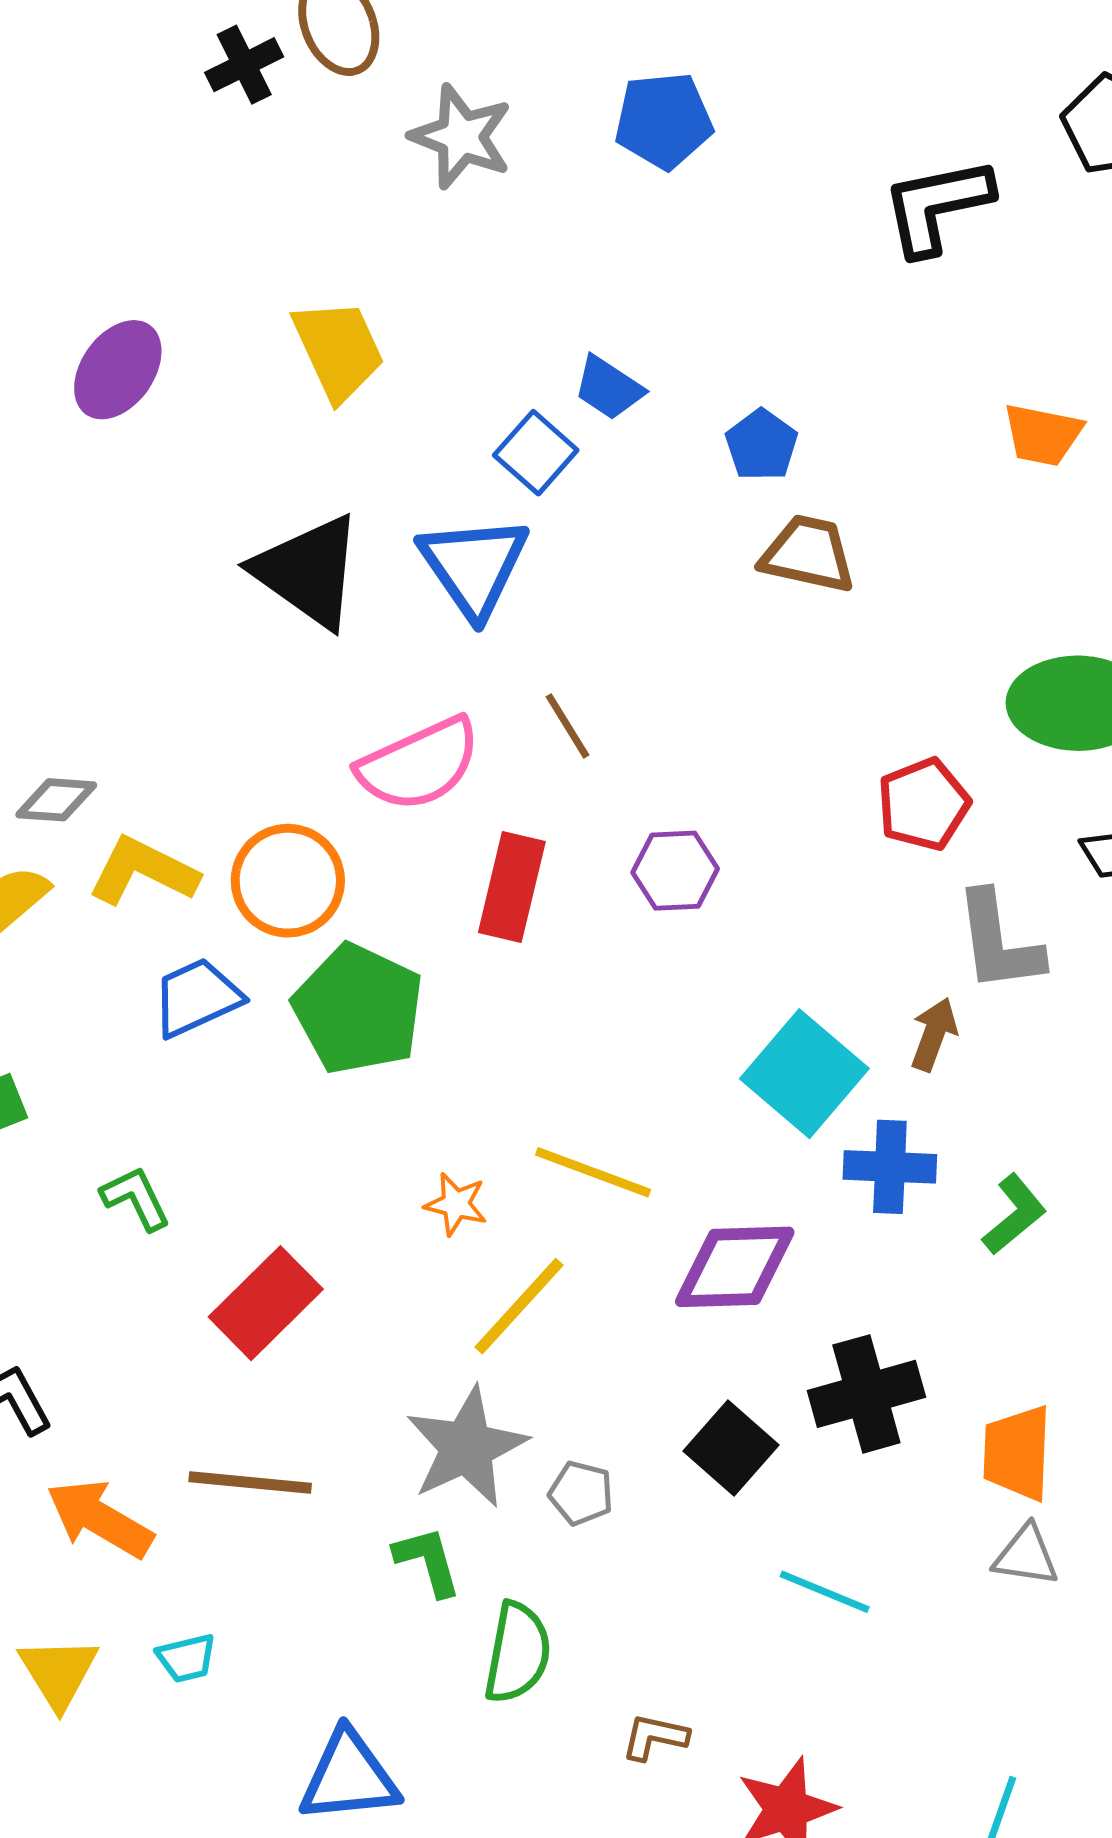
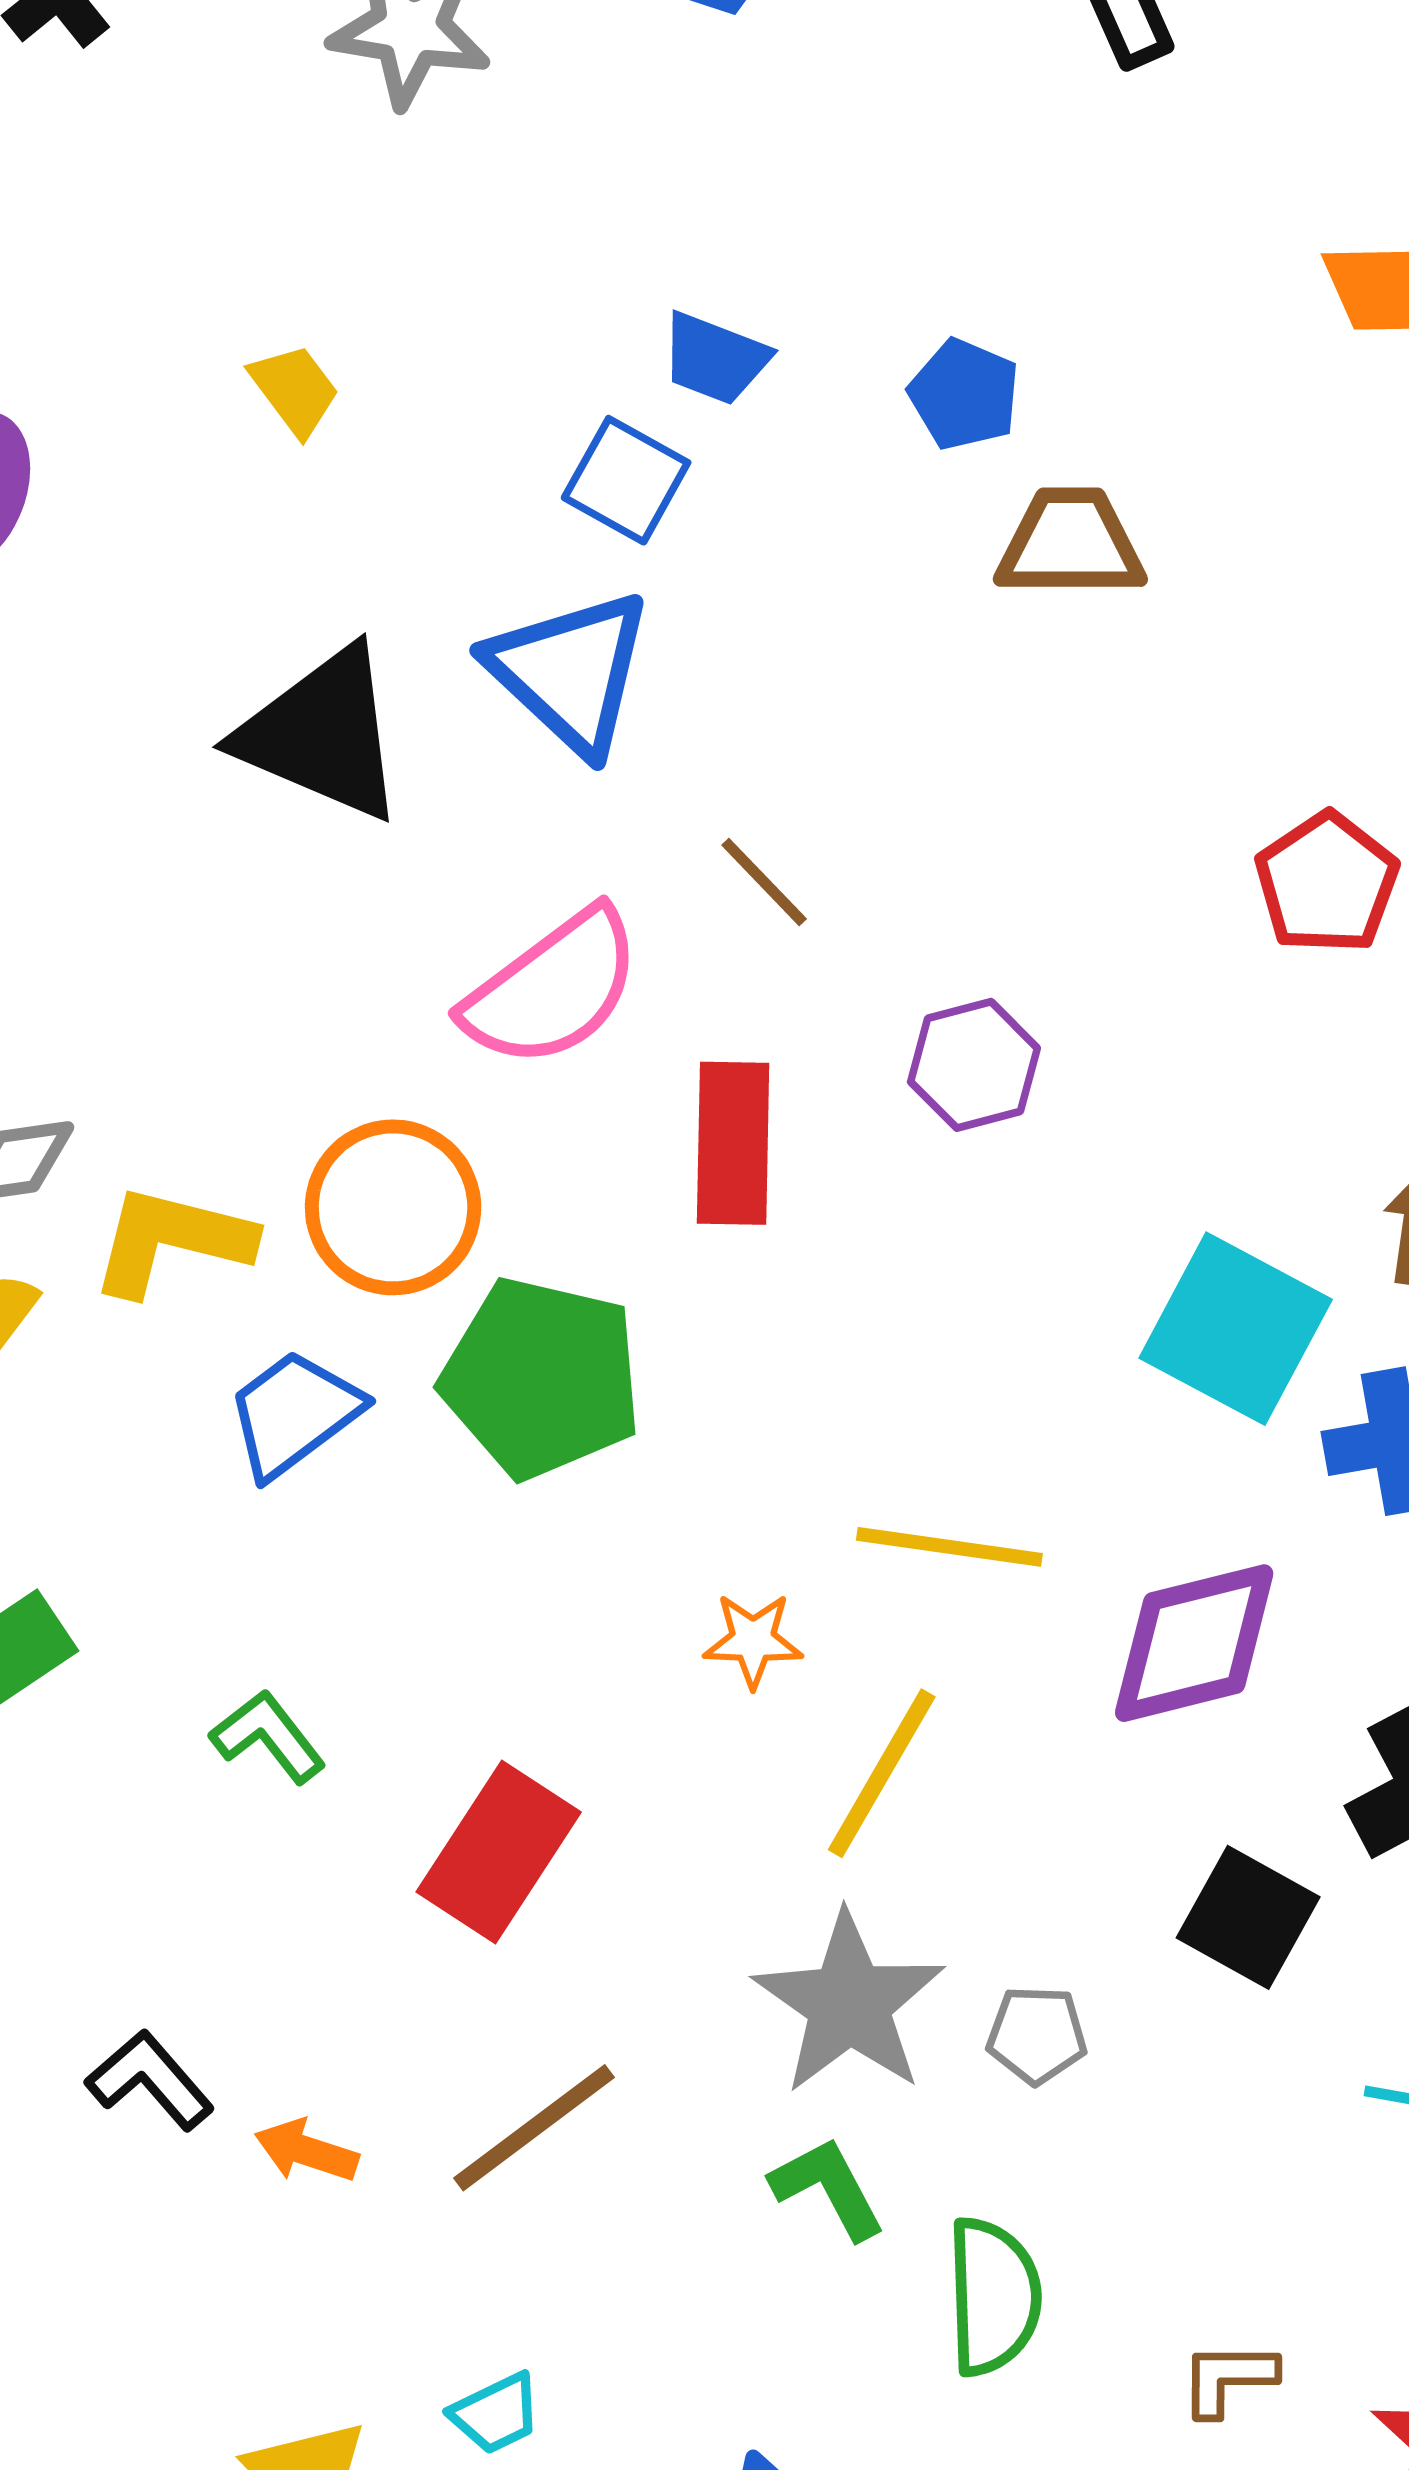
yellow trapezoid: (338, 350) -> (295, 390), size x0.6
brown line: (250, 1482) -> (534, 2128), turned -30
orange arrow: (100, 1519) -> (306, 2151), moved, size x0.6

